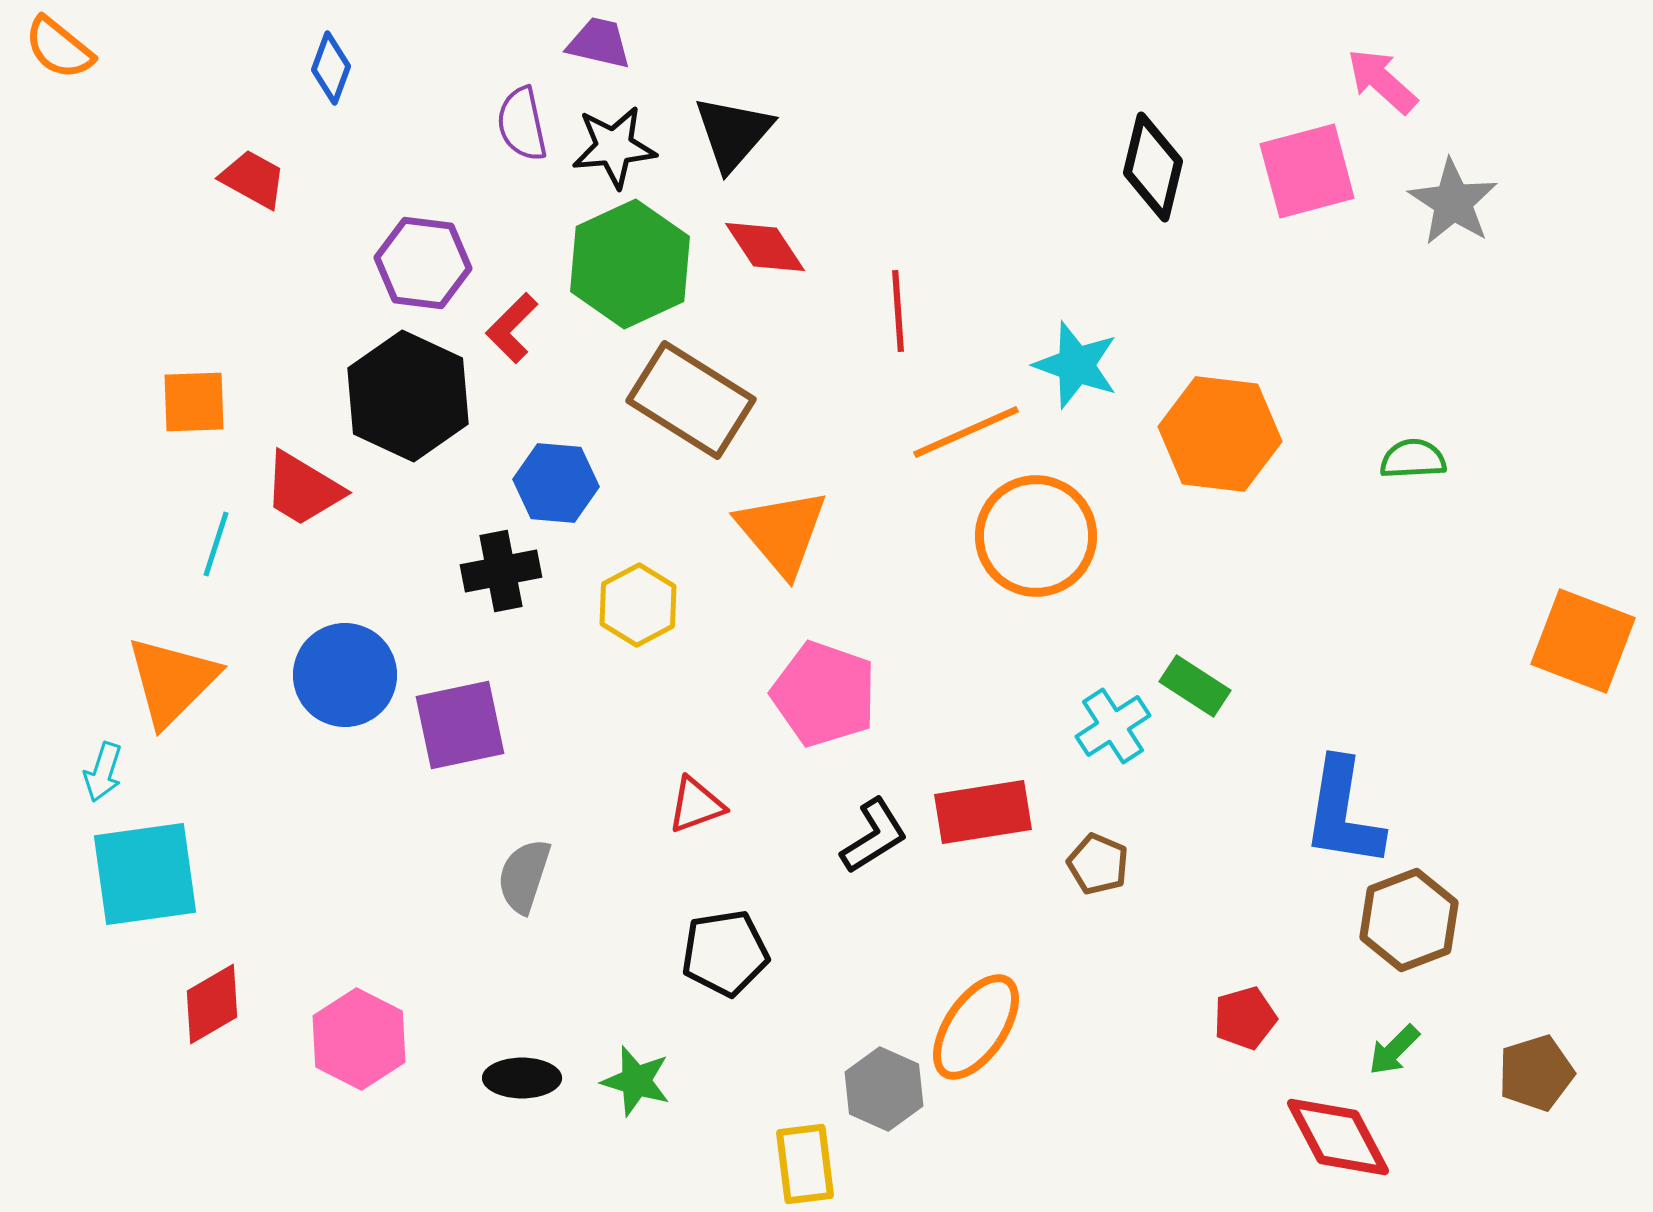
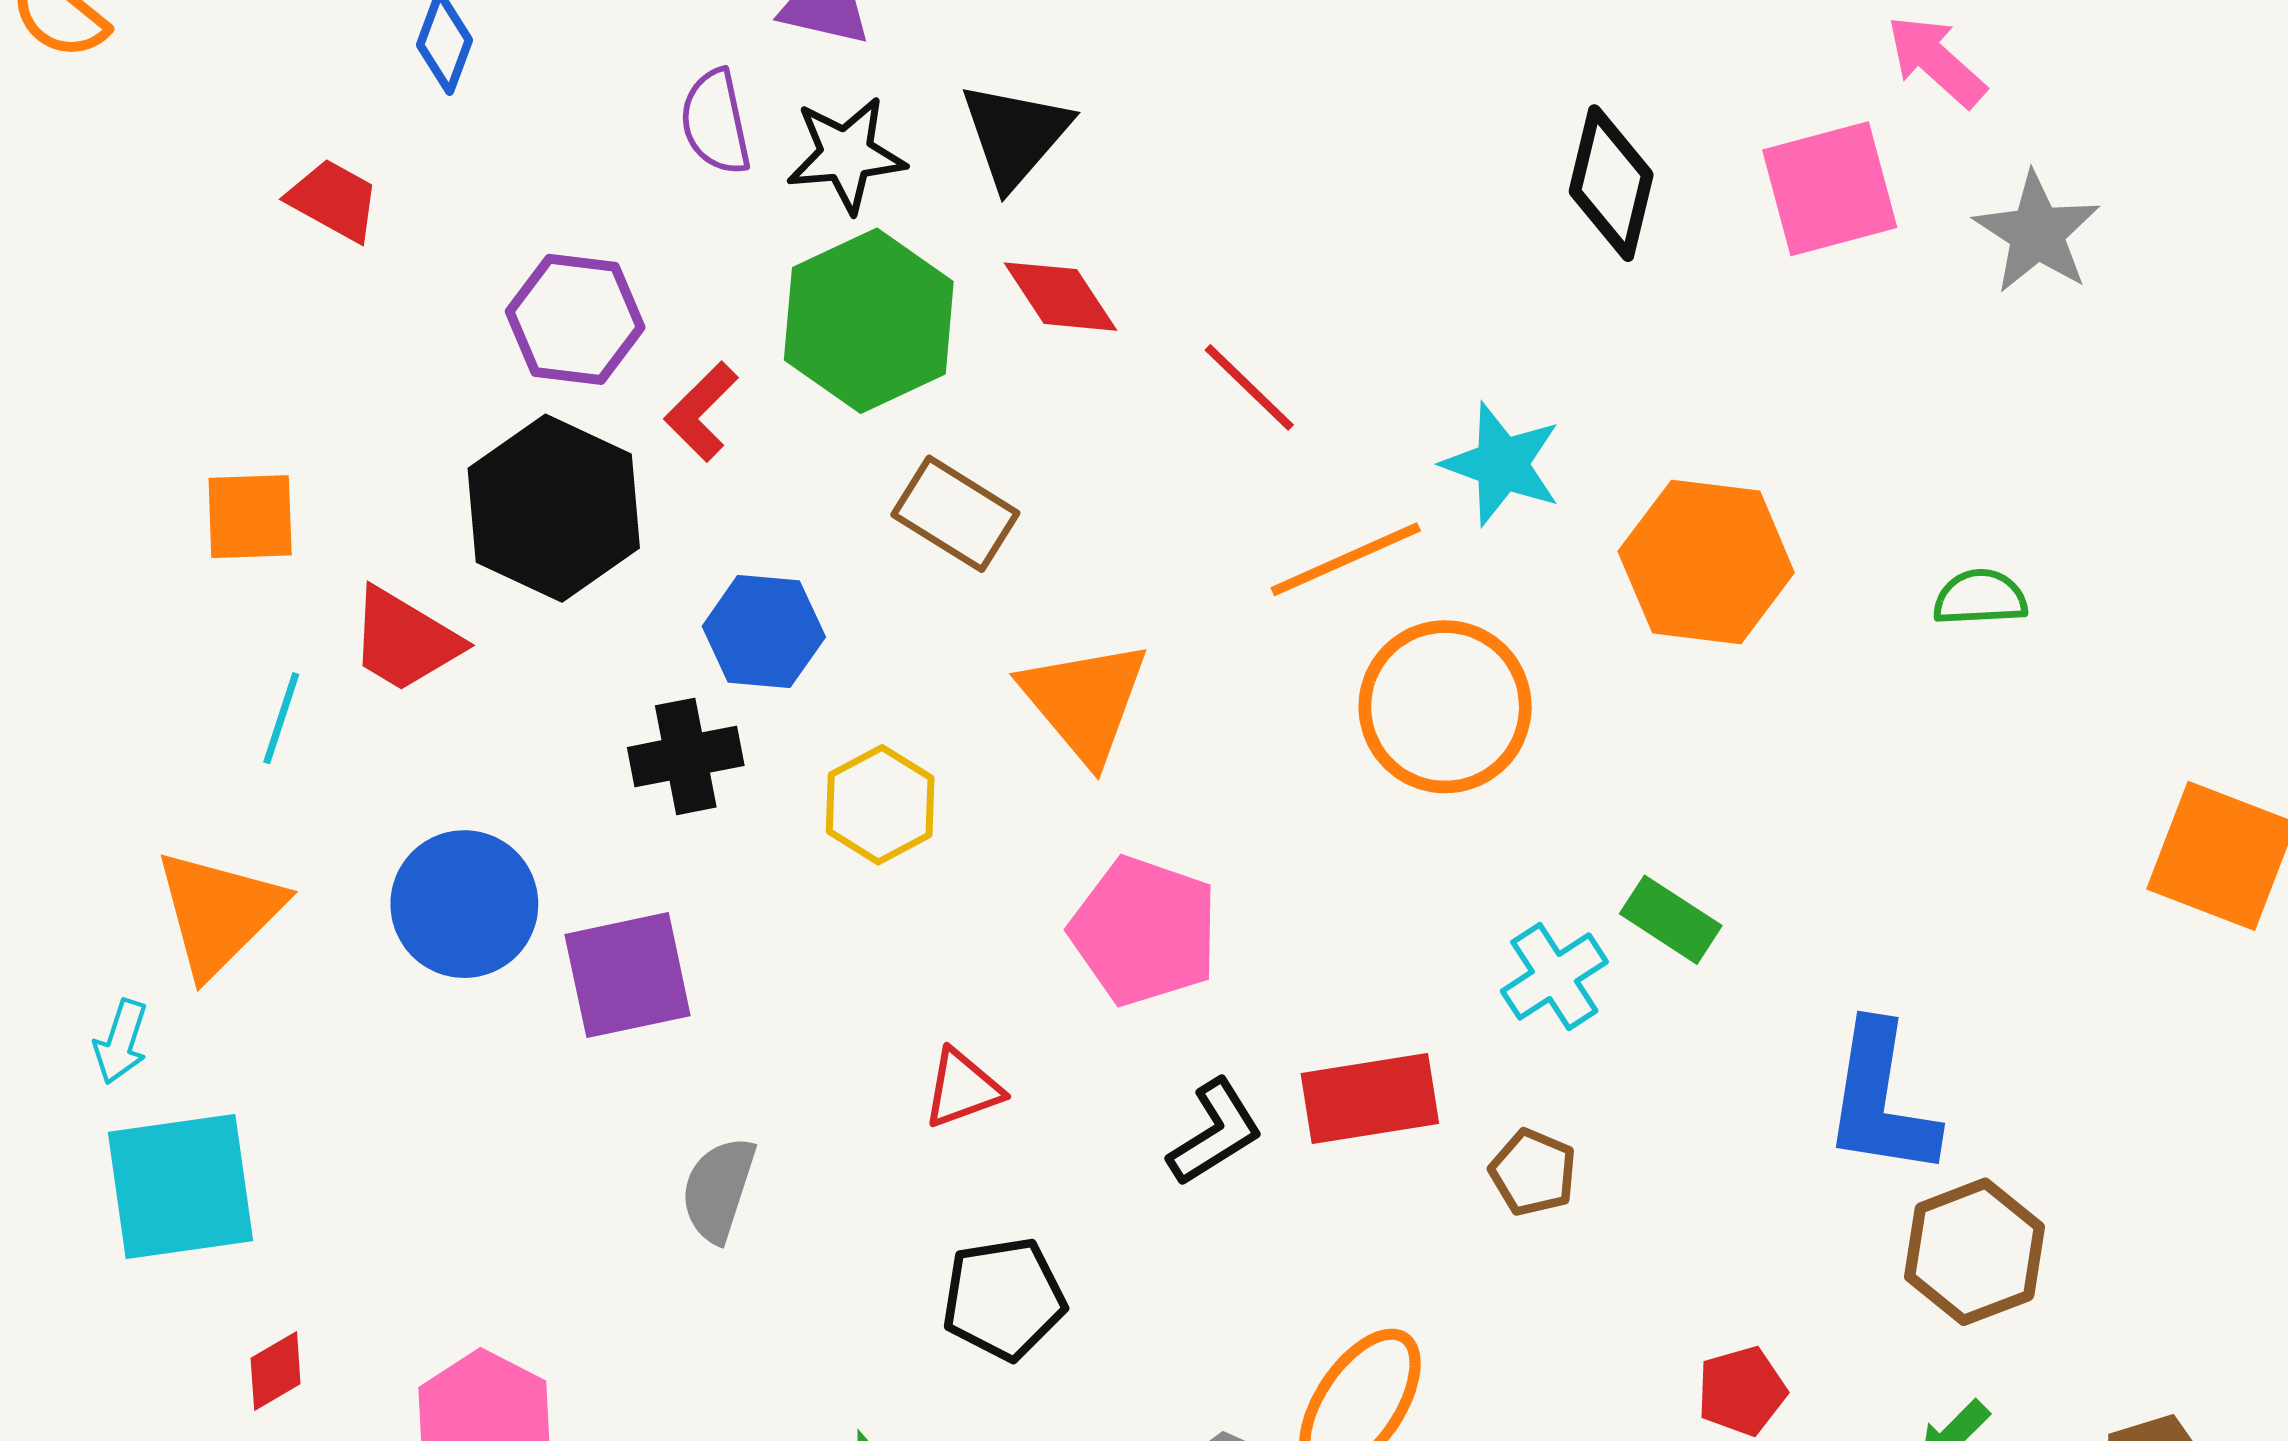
red line: (898, 311) -> (1249, 387), turned -42
brown rectangle: (691, 400) -> (955, 514), size x0.7
red diamond: (212, 1004) -> (276, 1371), size x0.7

